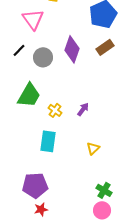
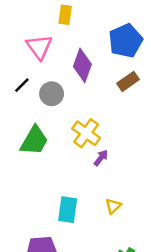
purple diamond: (72, 49) -> (82, 65), moved
yellow cross: (55, 110) -> (86, 133), moved, size x1.6
cyan rectangle: (48, 141) -> (68, 210), moved

